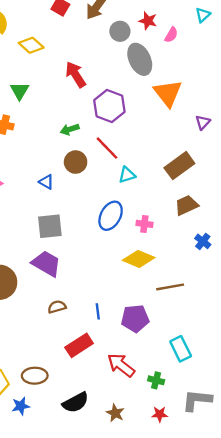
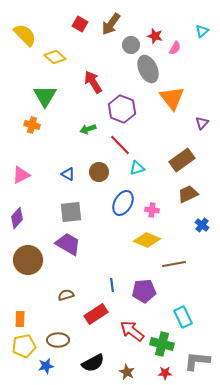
green triangle: (20, 91) -> (45, 96), size x1.4
brown circle: (76, 162) -> (99, 172), moved
brown semicircle: (57, 307) -> (66, 295), moved
green cross: (156, 380) -> (162, 344), size x1.6

